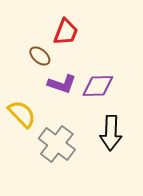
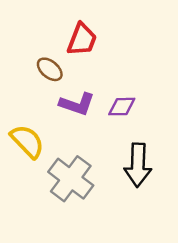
purple diamond: (98, 86) -> (122, 107), size x0.7

